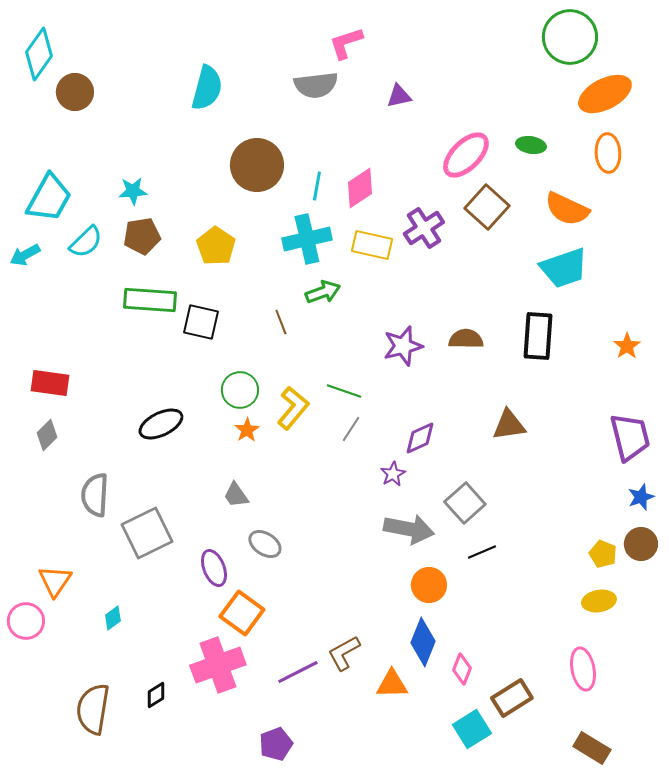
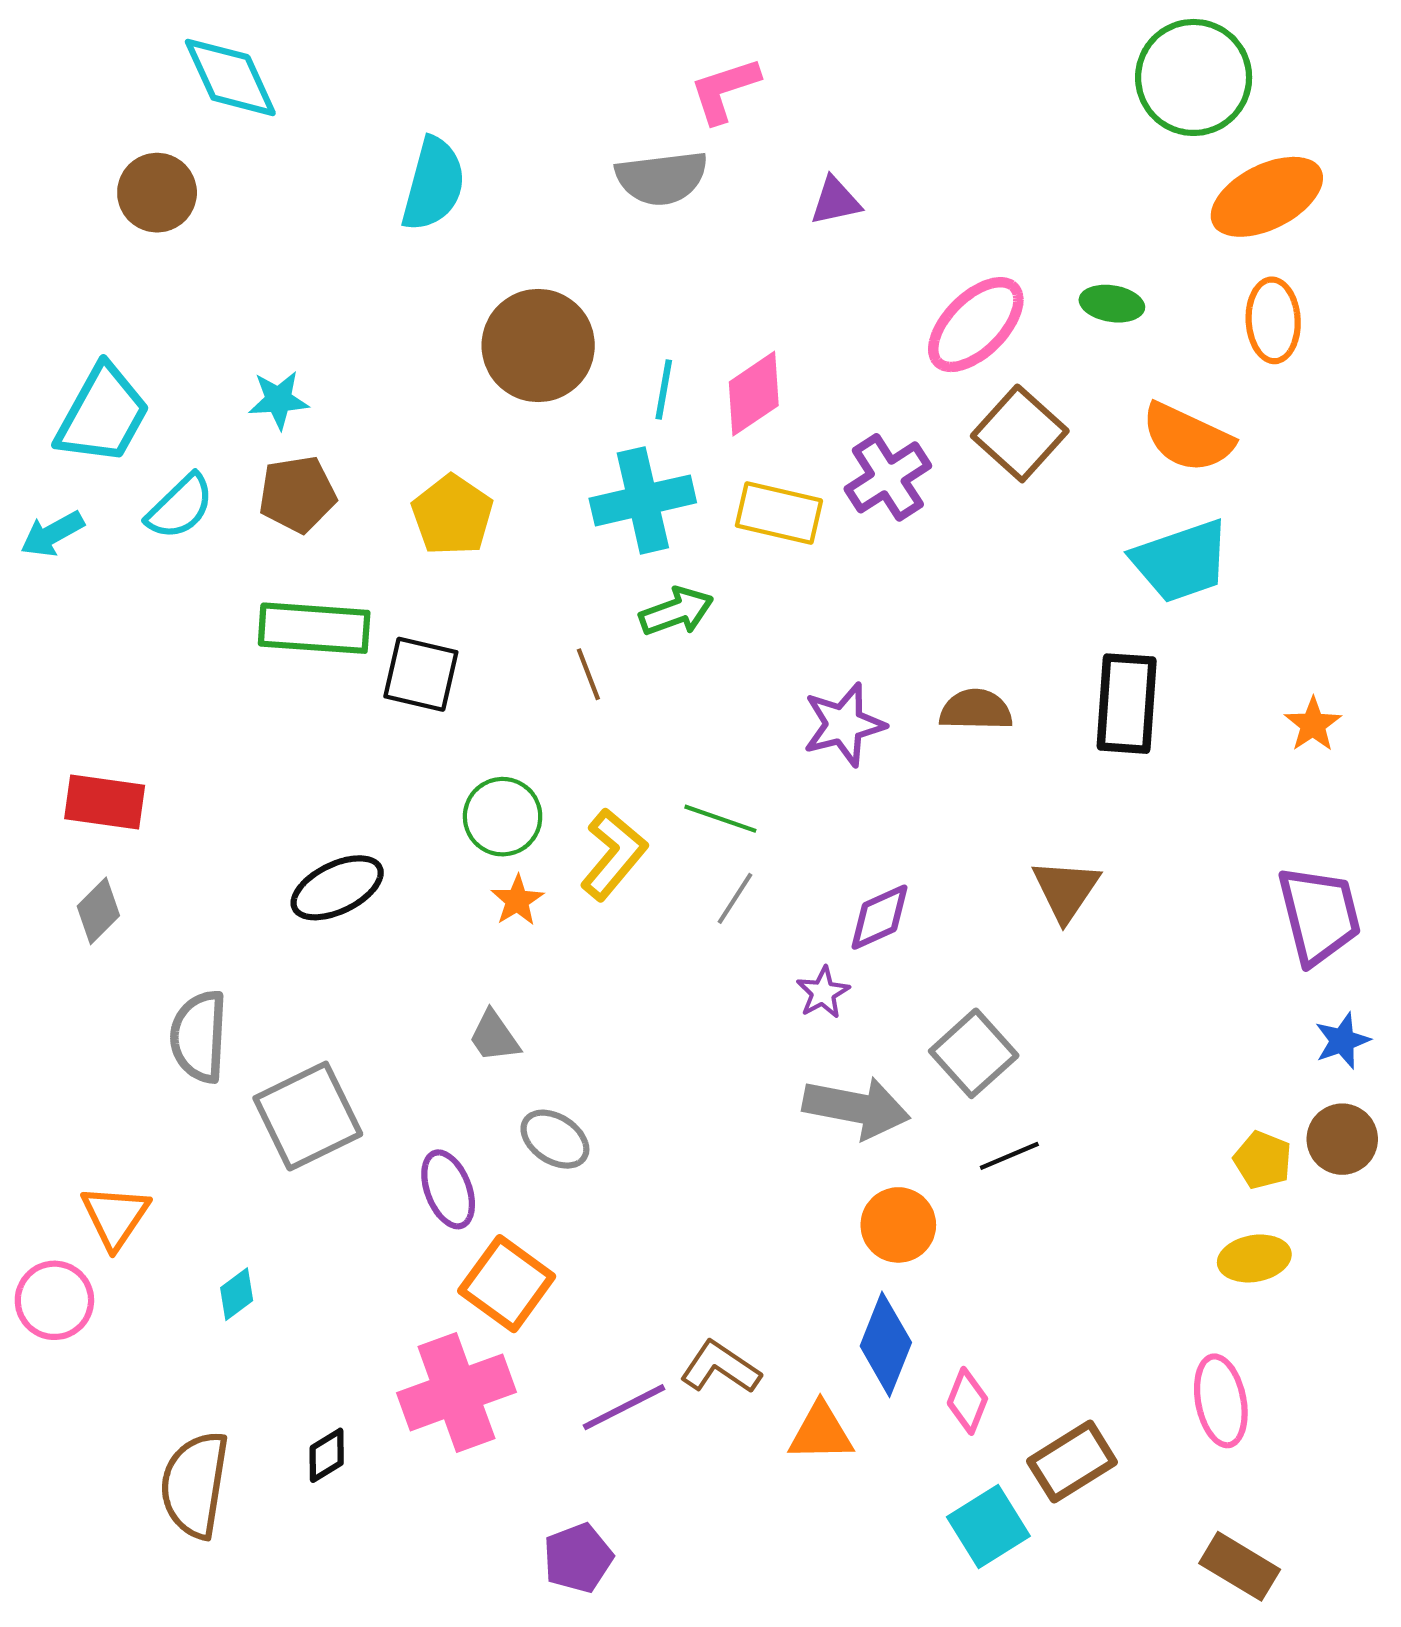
cyan diamond: (39, 54) -> (230, 77), moved, turned -60
brown triangle: (509, 425) -> (1066, 890), turned -48
brown L-shape: (344, 653) -> (720, 1367), turned 63

